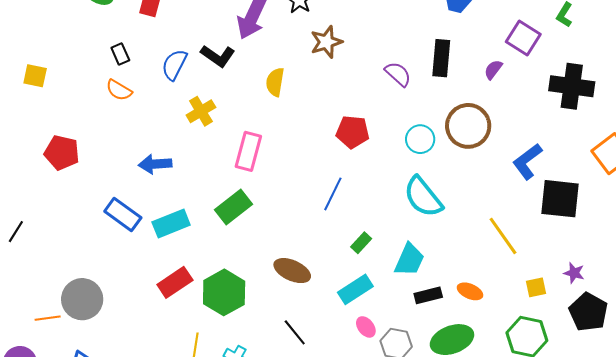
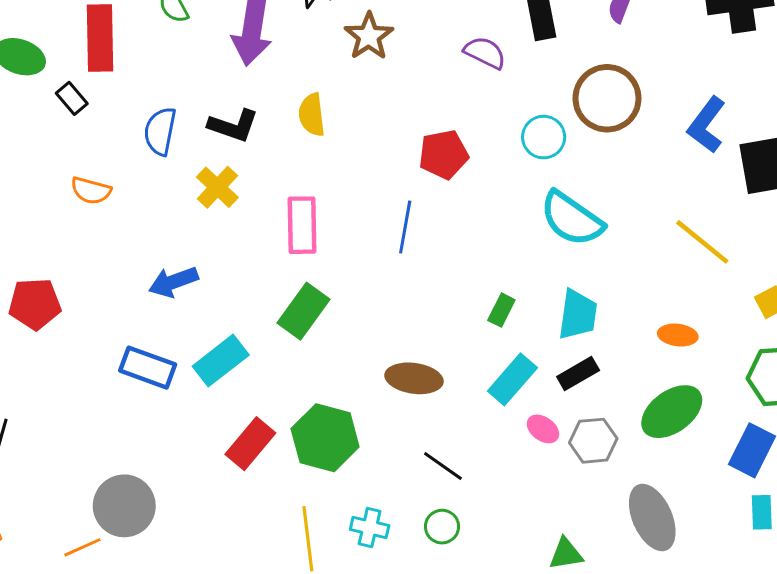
black rectangle: (120, 54) -> (72, 98), moved
black L-shape: (218, 56) -> (233, 126), moved
blue line: (333, 194) -> (405, 227), moved
black rectangle: (428, 295) -> (578, 374), moved

